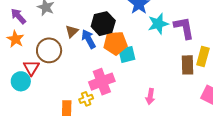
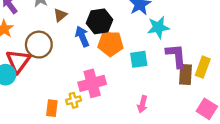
purple L-shape: (184, 28) -> (176, 56), moved
brown triangle: (72, 31) -> (60, 15), moved
cyan square: (127, 55) -> (139, 59), moved
red triangle: (31, 68) -> (18, 61), size x1.4

